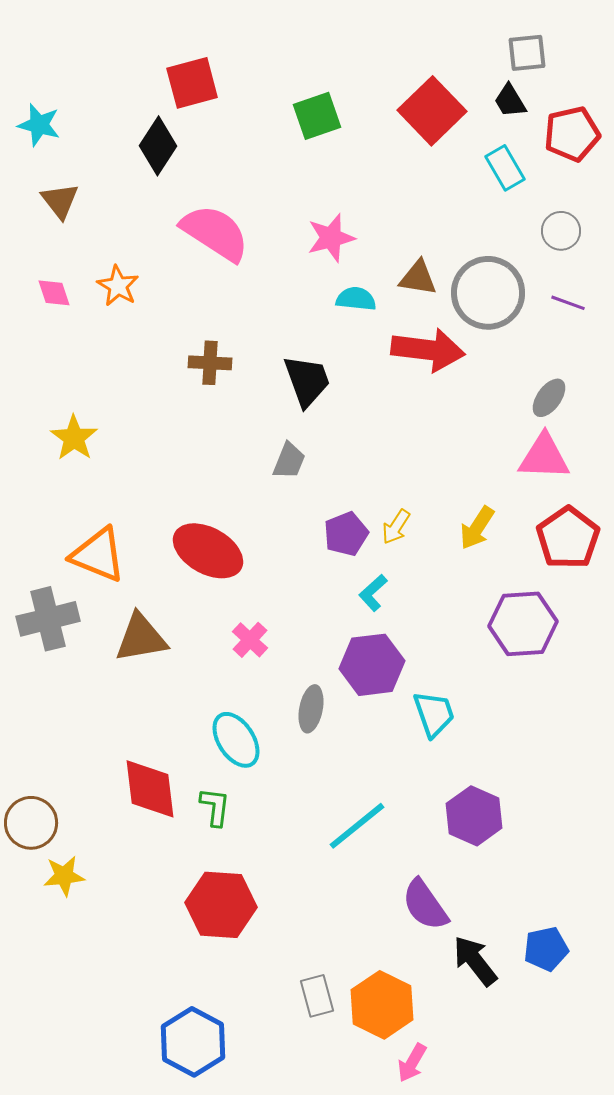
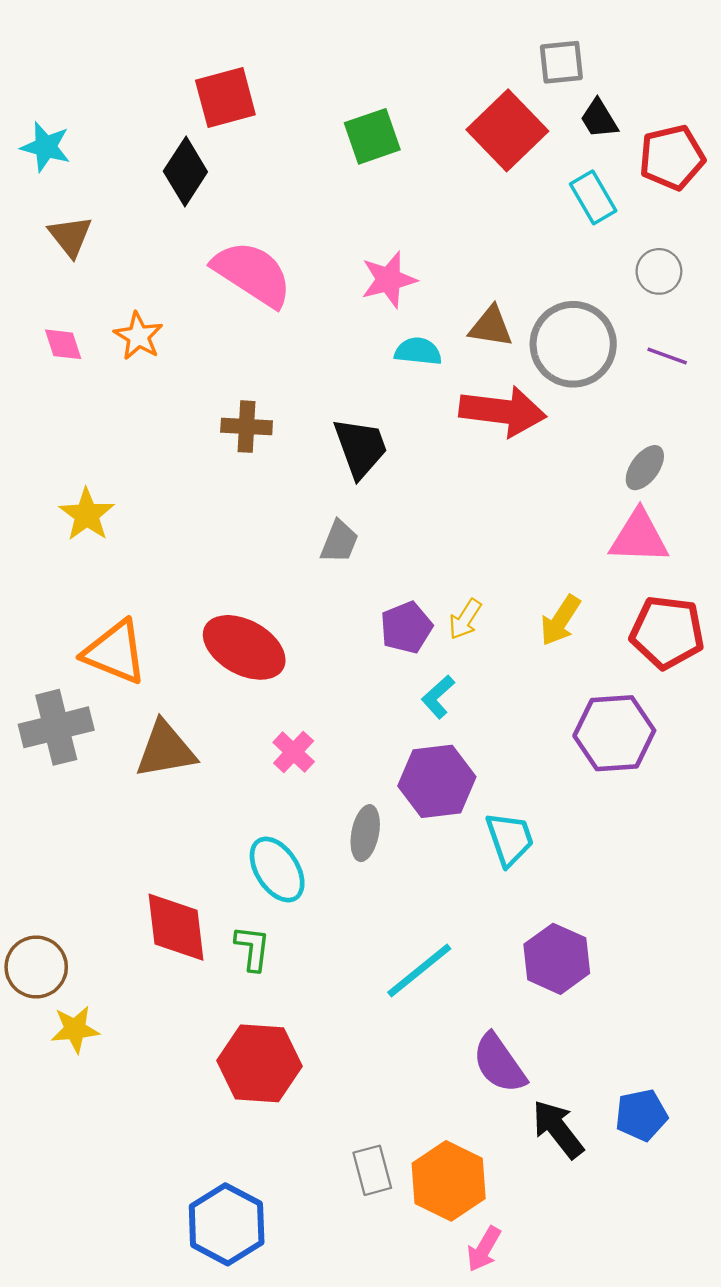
gray square: (527, 53) -> (561, 62), moved
red pentagon: (568, 538) -> (667, 632), turned -30

